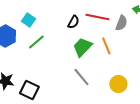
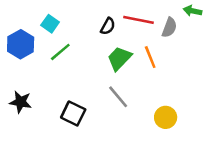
yellow circle: (118, 84) -> (166, 117), moved
black square: (29, 90) -> (73, 114), moved

